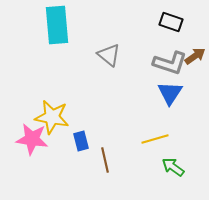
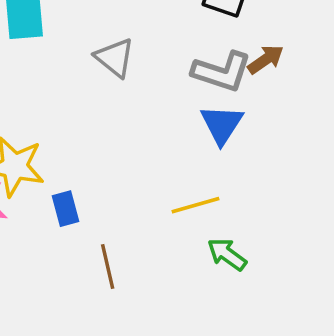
brown line: (105, 160) -> (108, 267), moved

